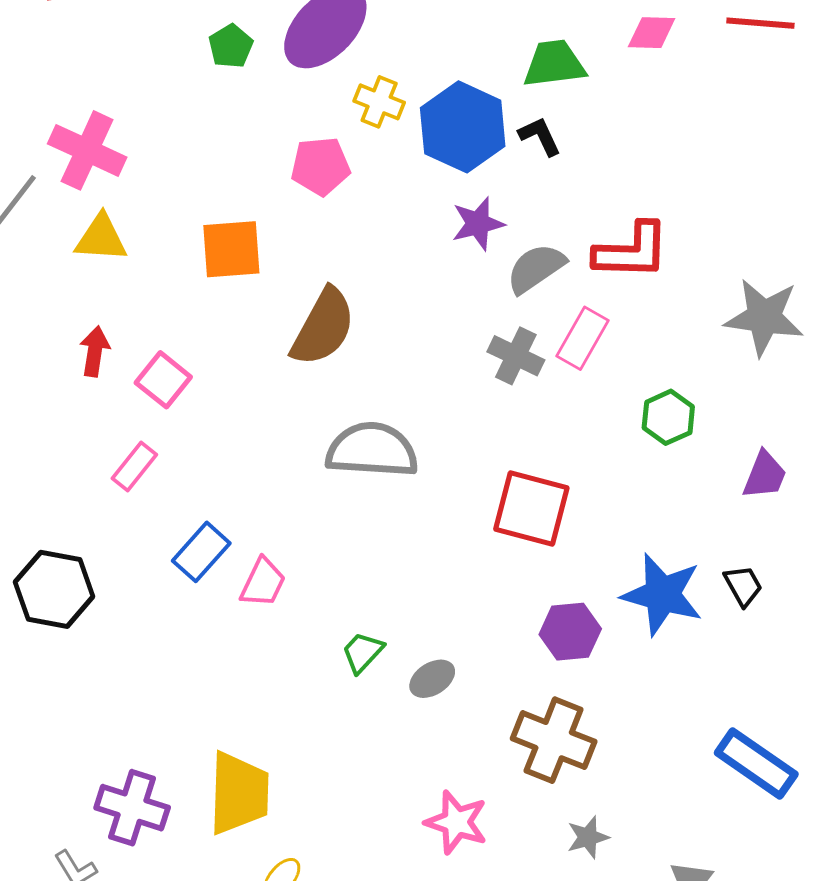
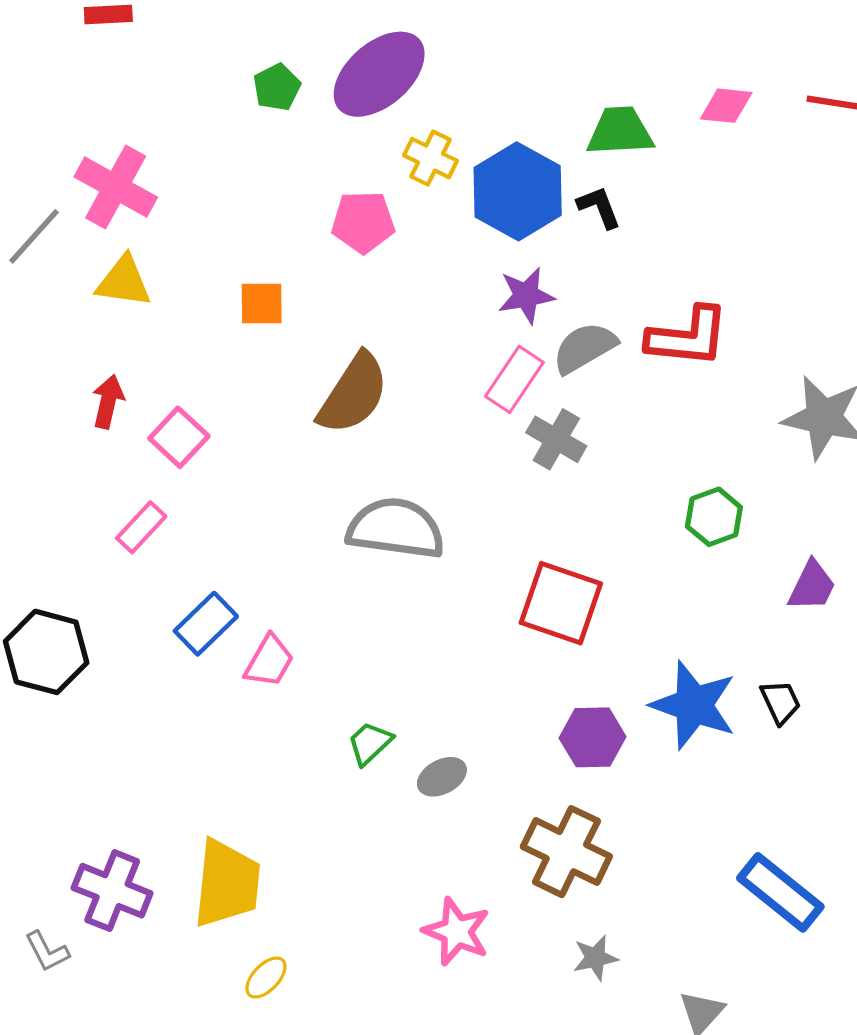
orange square: (231, 249) -> (262, 304), size x0.7
pink rectangle: (582, 338) -> (514, 379), moved

